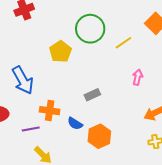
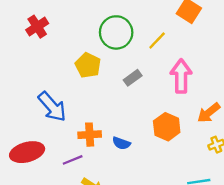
pink arrow: (138, 77) -> (181, 76), size x1.8
gray rectangle: (92, 95) -> (133, 78), moved
orange hexagon: (99, 136) -> (167, 127), moved

